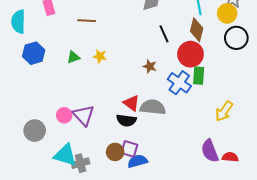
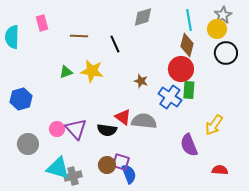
black line: (164, 34) -> (115, 44), moved
blue hexagon: (34, 53) -> (21, 99), moved
yellow star: (100, 56) -> (92, 71), size x1.6
black semicircle: (126, 120) -> (107, 130), moved
purple semicircle: (210, 151) -> (189, 145), moved
blue semicircle: (138, 161) -> (129, 174), turned 84

